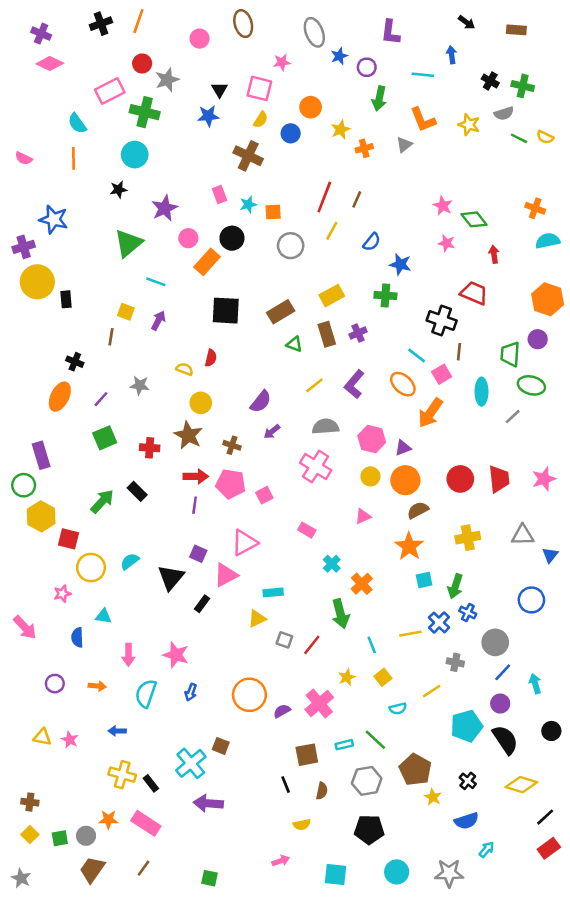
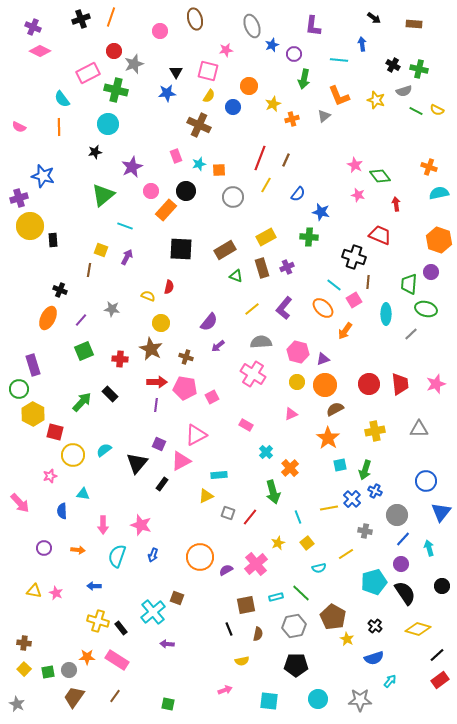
orange arrow: (430, 413) -> (345, 331), size x0.7
blue triangle: (550, 555) -> (441, 512), moved, size x1.5
purple arrow: (208, 803) -> (167, 644), size x0.6

